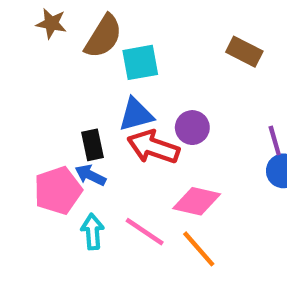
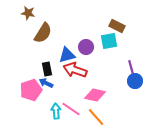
brown semicircle: (103, 36) -> (43, 33), moved
cyan square: (140, 62) -> (109, 41), moved
purple circle: (192, 128) -> (86, 47), moved
cyan arrow: (93, 232) -> (56, 111), moved

